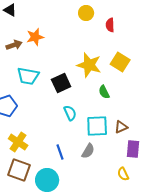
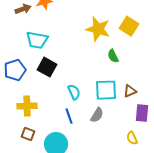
black square: (61, 83) -> (47, 67), moved, turned -36
cyan semicircle: (70, 113) -> (74, 92), moved
yellow cross: (18, 142) -> (27, 106), turned -36
brown square: (19, 170) -> (28, 134), size x0.6

